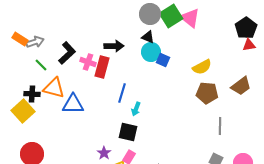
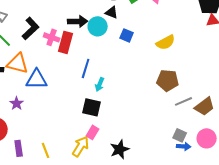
cyan circle: (151, 52) -> (98, 26), moved
brown trapezoid: (241, 86) -> (205, 106), moved
brown pentagon: (207, 93) -> (168, 80), moved
gray line: (220, 126) -> (184, 101), turned 66
purple star: (104, 153) -> (17, 103), moved

